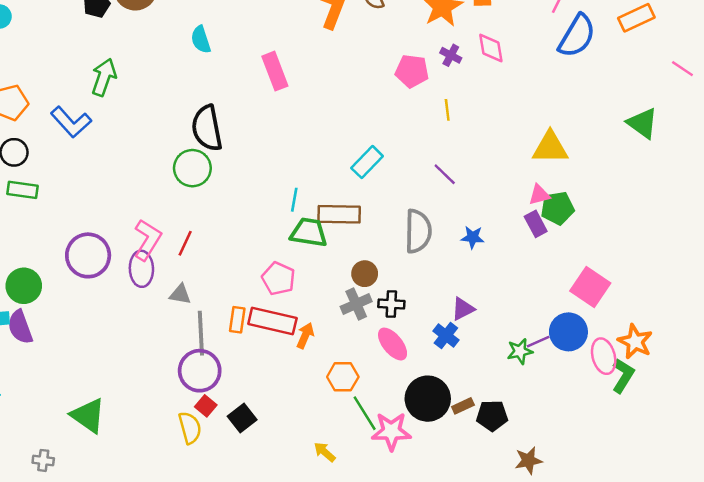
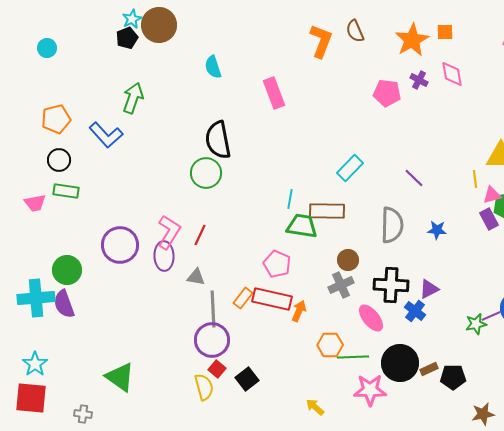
yellow line: (447, 110) -> (475, 179), moved
black cross: (391, 304) -> (391, 285), moved, size x1.6
orange rectangle: (237, 320) -> (243, 298), turned 30
green line: (365, 413) -> (353, 357), moved, turned -60

